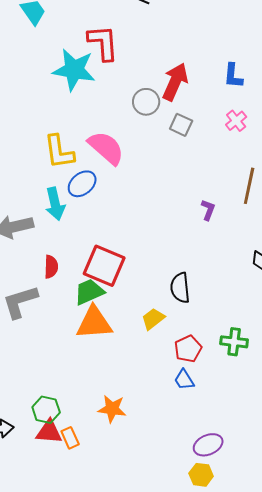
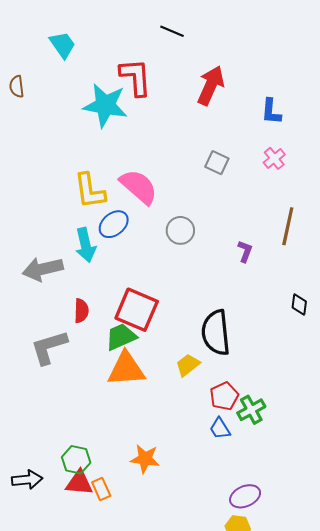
red arrow: (175, 82) -> (211, 85), moved
gray circle: (146, 102) -> (180, 230), moved
black semicircle: (180, 288) -> (216, 333), size x1.4
green cross: (234, 342) -> (251, 410), moved, turned -36

